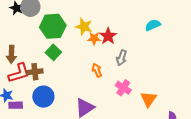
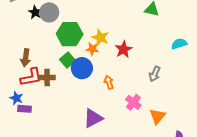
cyan semicircle: (153, 25) -> (179, 44), moved
orange star: (94, 38) -> (92, 49), moved
gray arrow: (122, 58) -> (155, 74), moved
blue circle: (43, 97) -> (82, 68), moved

